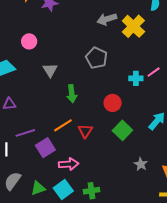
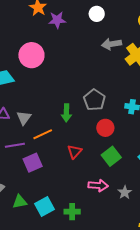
pink circle: (29, 41) -> (31, 55), size x1.6
gray pentagon: (96, 58) -> (94, 100), moved
gray triangle: (50, 70) -> (24, 118), moved
orange line: (63, 125) -> (43, 134), moved
pink arrow: (69, 164) -> (98, 185), moved

